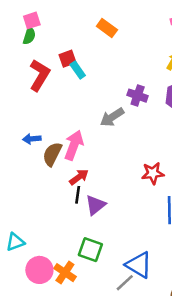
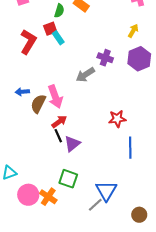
green semicircle: (29, 36) -> (59, 11), moved
pink arrow: (74, 145) -> (55, 97), turned 140
black line: (78, 195) -> (58, 136), turned -32
blue triangle: (139, 265) -> (106, 191), turned 30

